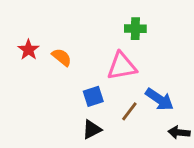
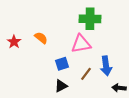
green cross: (135, 29) -> (90, 19), size x1.5
red star: (29, 50) -> (14, 42), moved
blue arrow: (159, 99) -> (106, 66), turned 48

